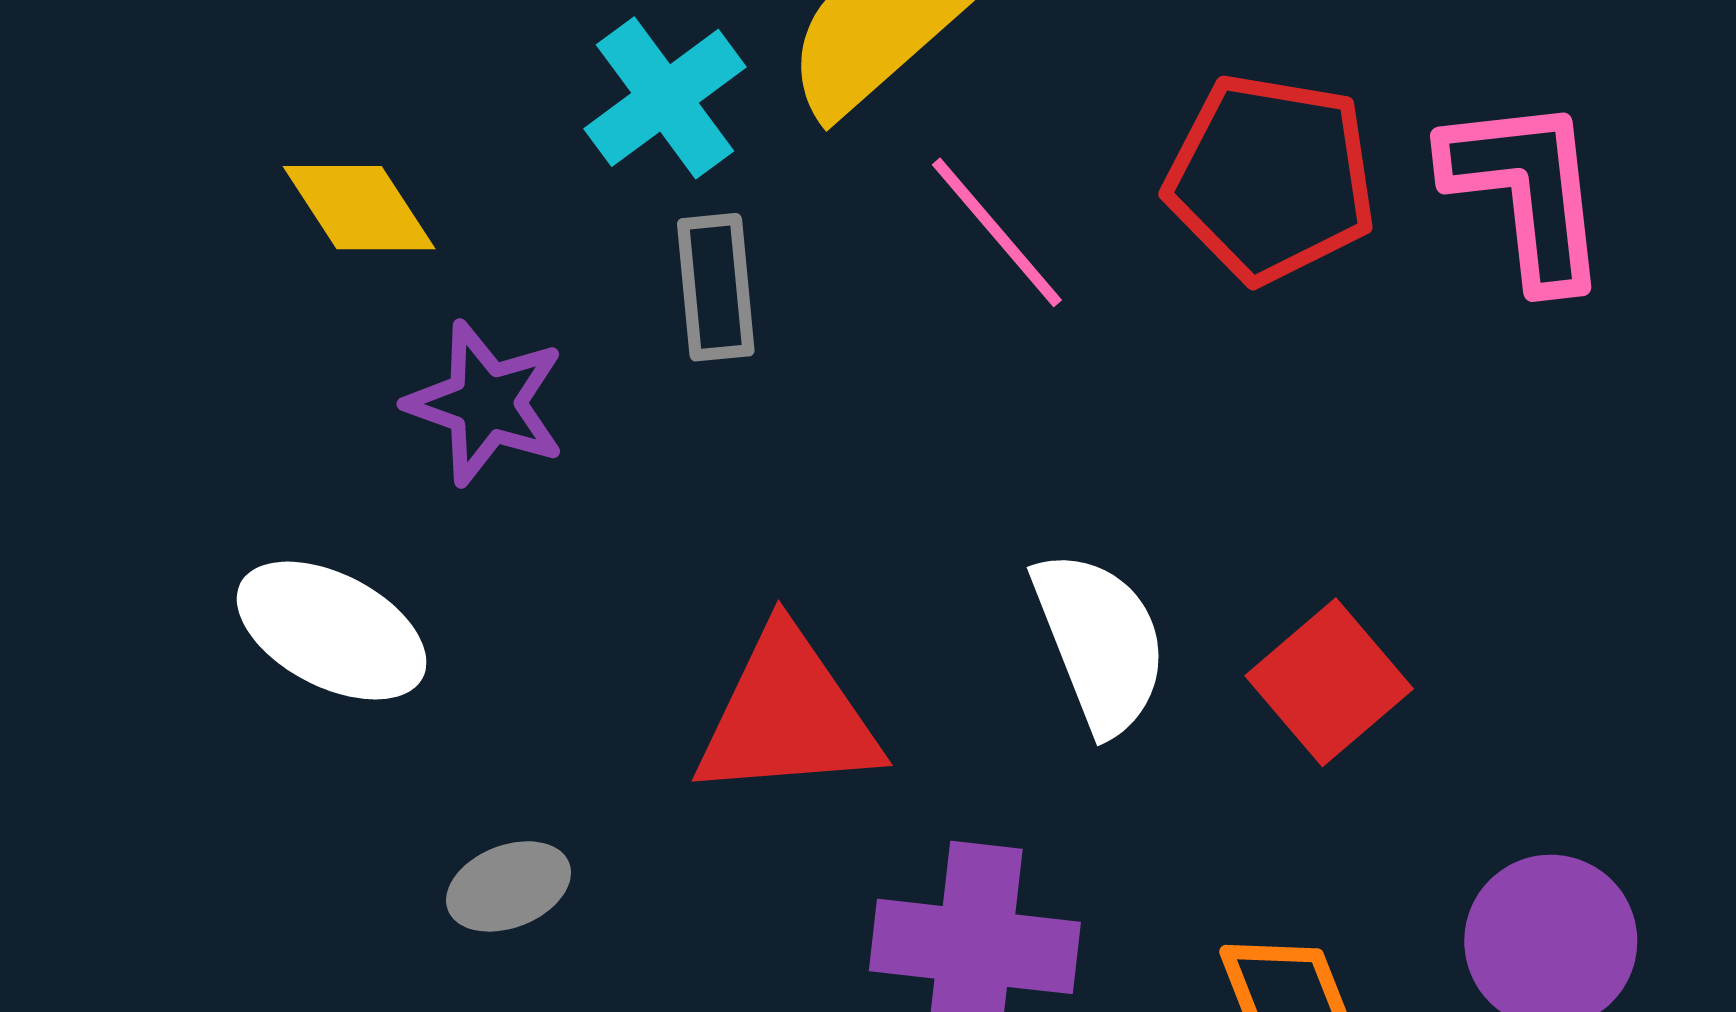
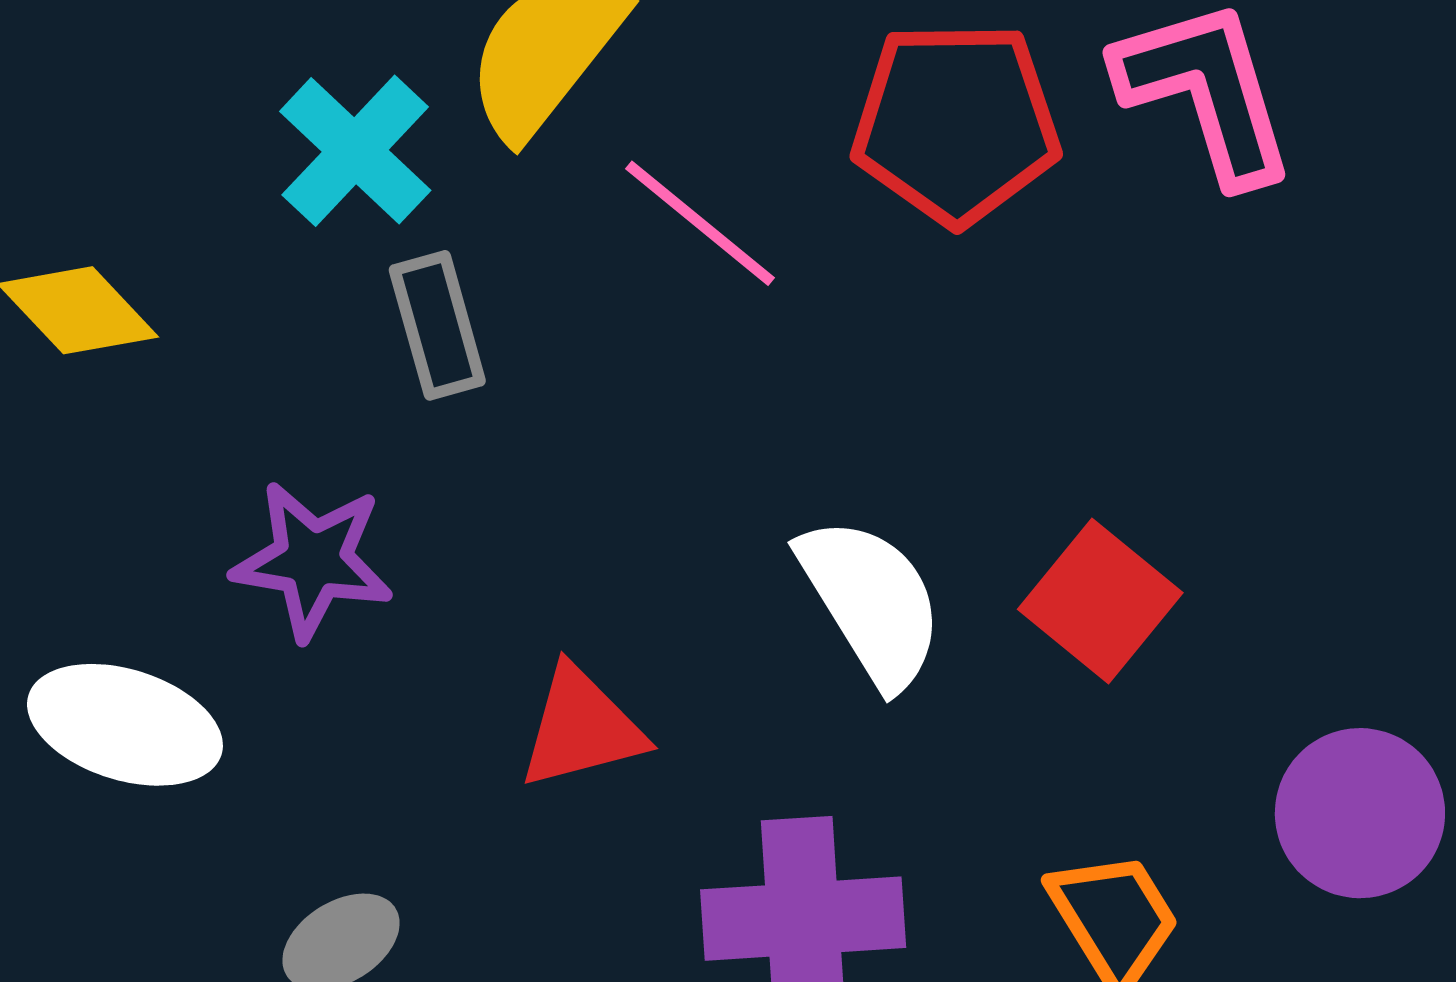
purple star: (486, 403) -> (313, 560), moved
red triangle: (788, 716) -> (581, 728), size x0.7

